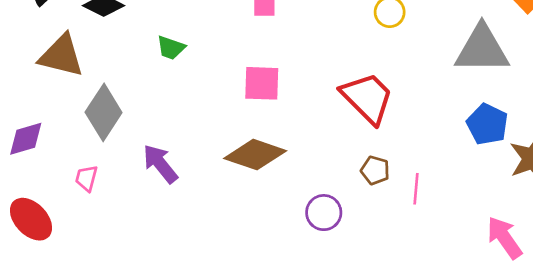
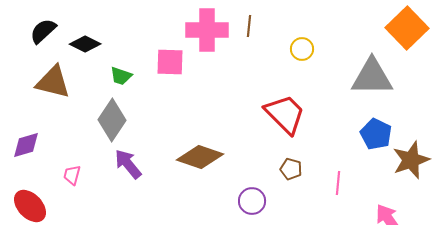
green trapezoid: (171, 48) -> (121, 76), moved
pink square: (262, 83) -> (170, 62), moved
gray diamond: (104, 112) -> (112, 120), moved
pink line: (416, 189) -> (338, 183), moved

